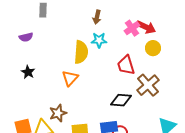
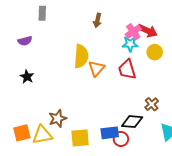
cyan star: (99, 40) -> (130, 44), moved
orange triangle: (70, 78) -> (96, 68), moved
brown cross: (148, 85) -> (152, 104), moved, size x0.6
black diamond: (121, 100) -> (132, 122), moved

